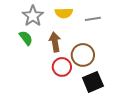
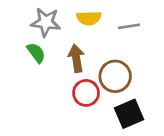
gray star: (33, 16) -> (46, 22), turned -30

